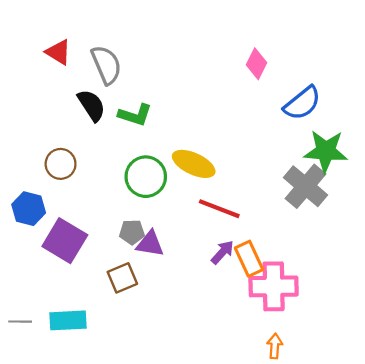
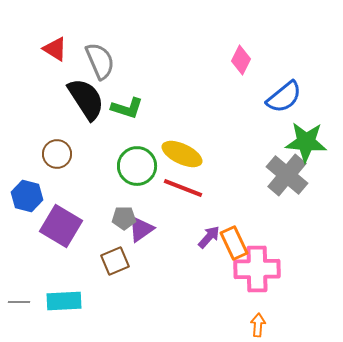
black semicircle: (91, 105) -> (86, 99), size x1.4
red line: (219, 209) -> (183, 188), moved
purple triangle: (150, 244) -> (141, 229), turned -44

